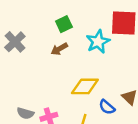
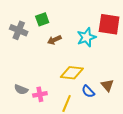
green square: (64, 24) -> (42, 19), moved
gray cross: (15, 42) -> (19, 30), turned -30

